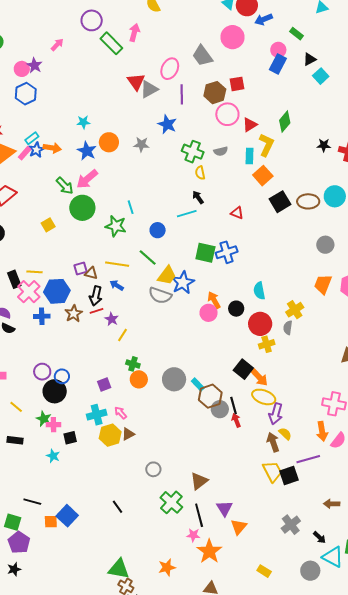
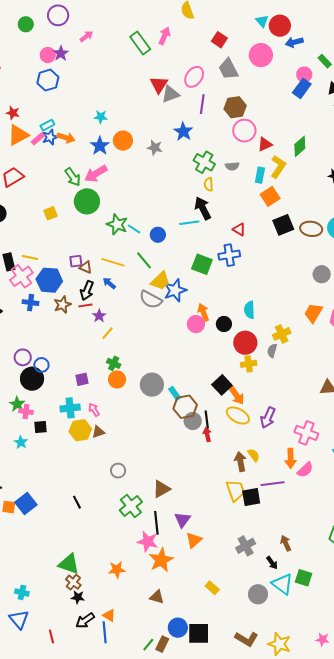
purple circle: (92, 20) -> (58, 15), moved
red square: (237, 84) -> (219, 40), moved, turned 35
black arrow: (198, 197) -> (203, 208), size x1.6
cyan line: (131, 207) -> (134, 229), moved, turned -48
blue cross: (227, 252) -> (229, 255), moved
purple arrow: (276, 414) -> (268, 418), moved
brown arrow: (332, 504) -> (286, 543), moved, turned 56
pink star: (193, 535) -> (148, 542), size x1.5

